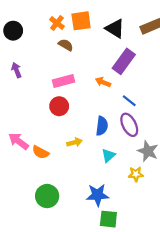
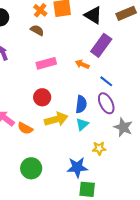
brown semicircle: (66, 45) -> (37, 30), moved
red circle: (59, 106) -> (42, 97), moved
yellow arrow: (74, 142) -> (56, 119), size x1.6
cyan triangle: (108, 156) -> (82, 124), moved
yellow star: (136, 174) -> (99, 148), moved

